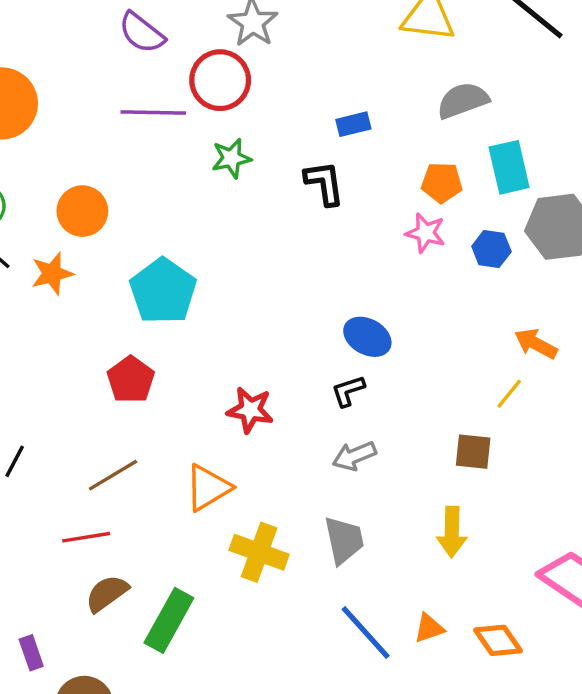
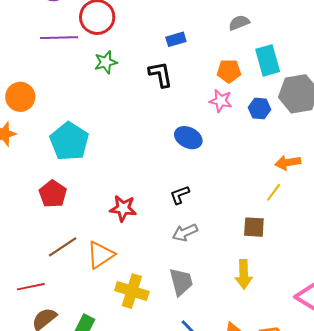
gray semicircle: (463, 100) -> (239, 23), size x0.7
blue ellipse: (367, 337) -> (188, 138), moved
orange arrow: (536, 344) -> (288, 163), turned -35
brown line: (113, 475) -> (63, 247), moved

